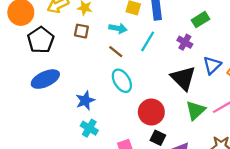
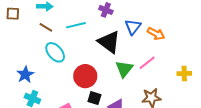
cyan line: (148, 41) -> (76, 25), moved, turned 54

